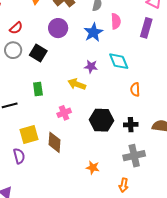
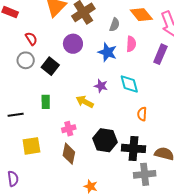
red semicircle: (16, 28) -> (31, 39), turned -88
blue star: (93, 32) -> (107, 52), turned -30
black cross: (131, 125) -> (133, 148), size x1.6
brown diamond: (54, 142) -> (69, 154), moved
purple semicircle: (19, 156) -> (13, 179), moved
gray cross: (134, 156) -> (145, 174), moved

